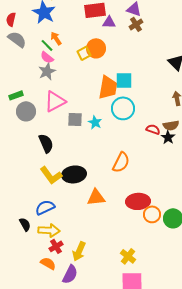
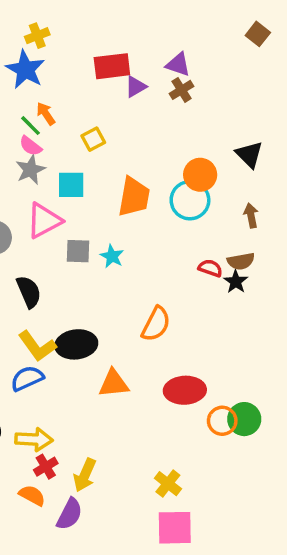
purple triangle: (109, 22) -> (136, 87), turned -32
orange circle: (96, 48) -> (200, 175), moved
cyan square: (124, 80) -> (71, 185), moved
cyan circle: (123, 108) -> (190, 200), moved
blue semicircle: (45, 207) -> (27, 378), moved
orange circle: (152, 214) -> (222, 421), moved

